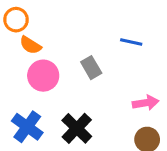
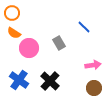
blue line: (131, 42) -> (84, 27), turned 32
orange semicircle: (30, 45) -> (14, 33), moved

